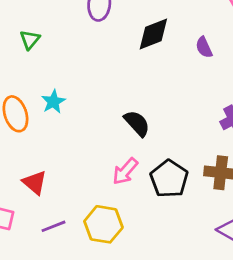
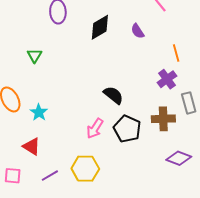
green triangle: (30, 40) -> (35, 56), moved
cyan star: (53, 102) -> (39, 112), moved
black semicircle: (137, 123) -> (113, 95), moved

